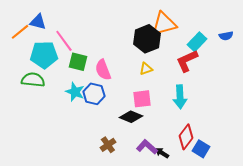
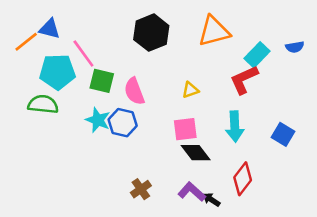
black hexagon: (147, 39) -> (151, 33), moved
black diamond: (131, 117) -> (196, 153), moved, turned 30
blue square: (201, 149) -> (283, 134), moved

